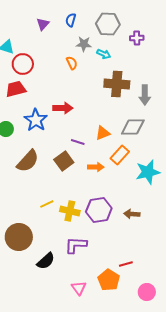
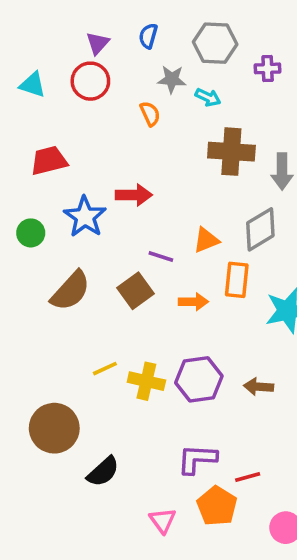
red circle: (23, 64) -> (90, 81), moved
gray diamond: (133, 127) -> (260, 229), turned -30
orange rectangle: (120, 155) -> (237, 280), turned -36
purple L-shape: (76, 245) -> (197, 459), moved

